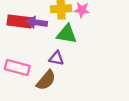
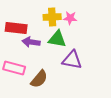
purple arrow: (37, 23) -> (31, 42), moved
purple triangle: (56, 58) -> (72, 60), moved, size x1.5

